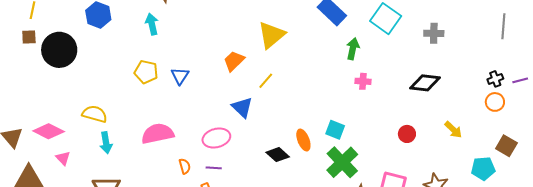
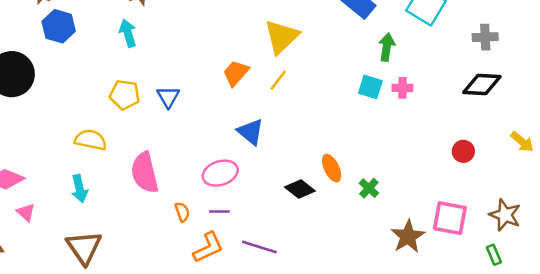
gray cross: (434, 33) -> (485, 37), moved
yellow line: (266, 81) -> (278, 80), moved
yellow semicircle: (95, 114) -> (91, 140), moved
cyan square: (335, 130) -> (370, 87), moved
pink semicircle: (158, 134) -> (145, 173), turned -88
green cross: (342, 162) -> (369, 188), moved, size x0.5

